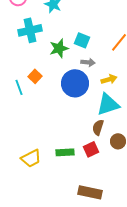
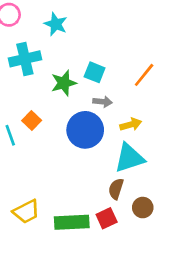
green rectangle: (65, 152) -> (72, 222), size x1.4
yellow trapezoid: (31, 158) -> (26, 212), moved

